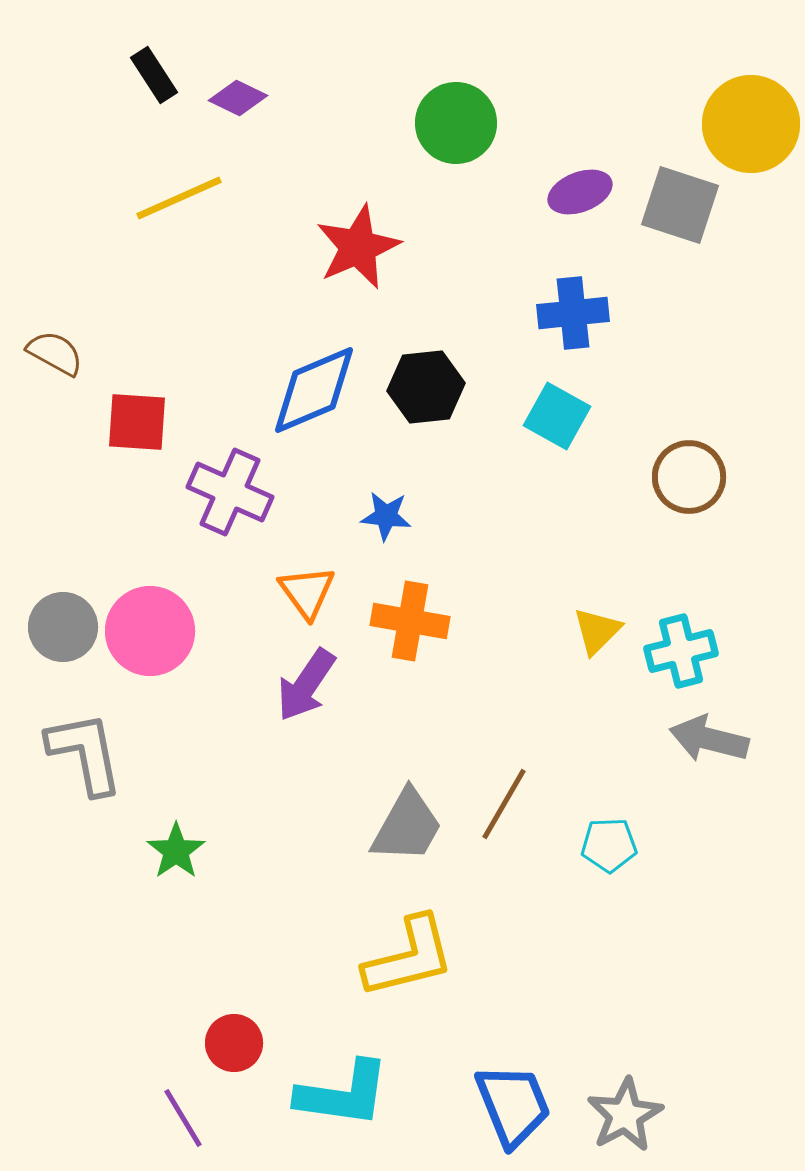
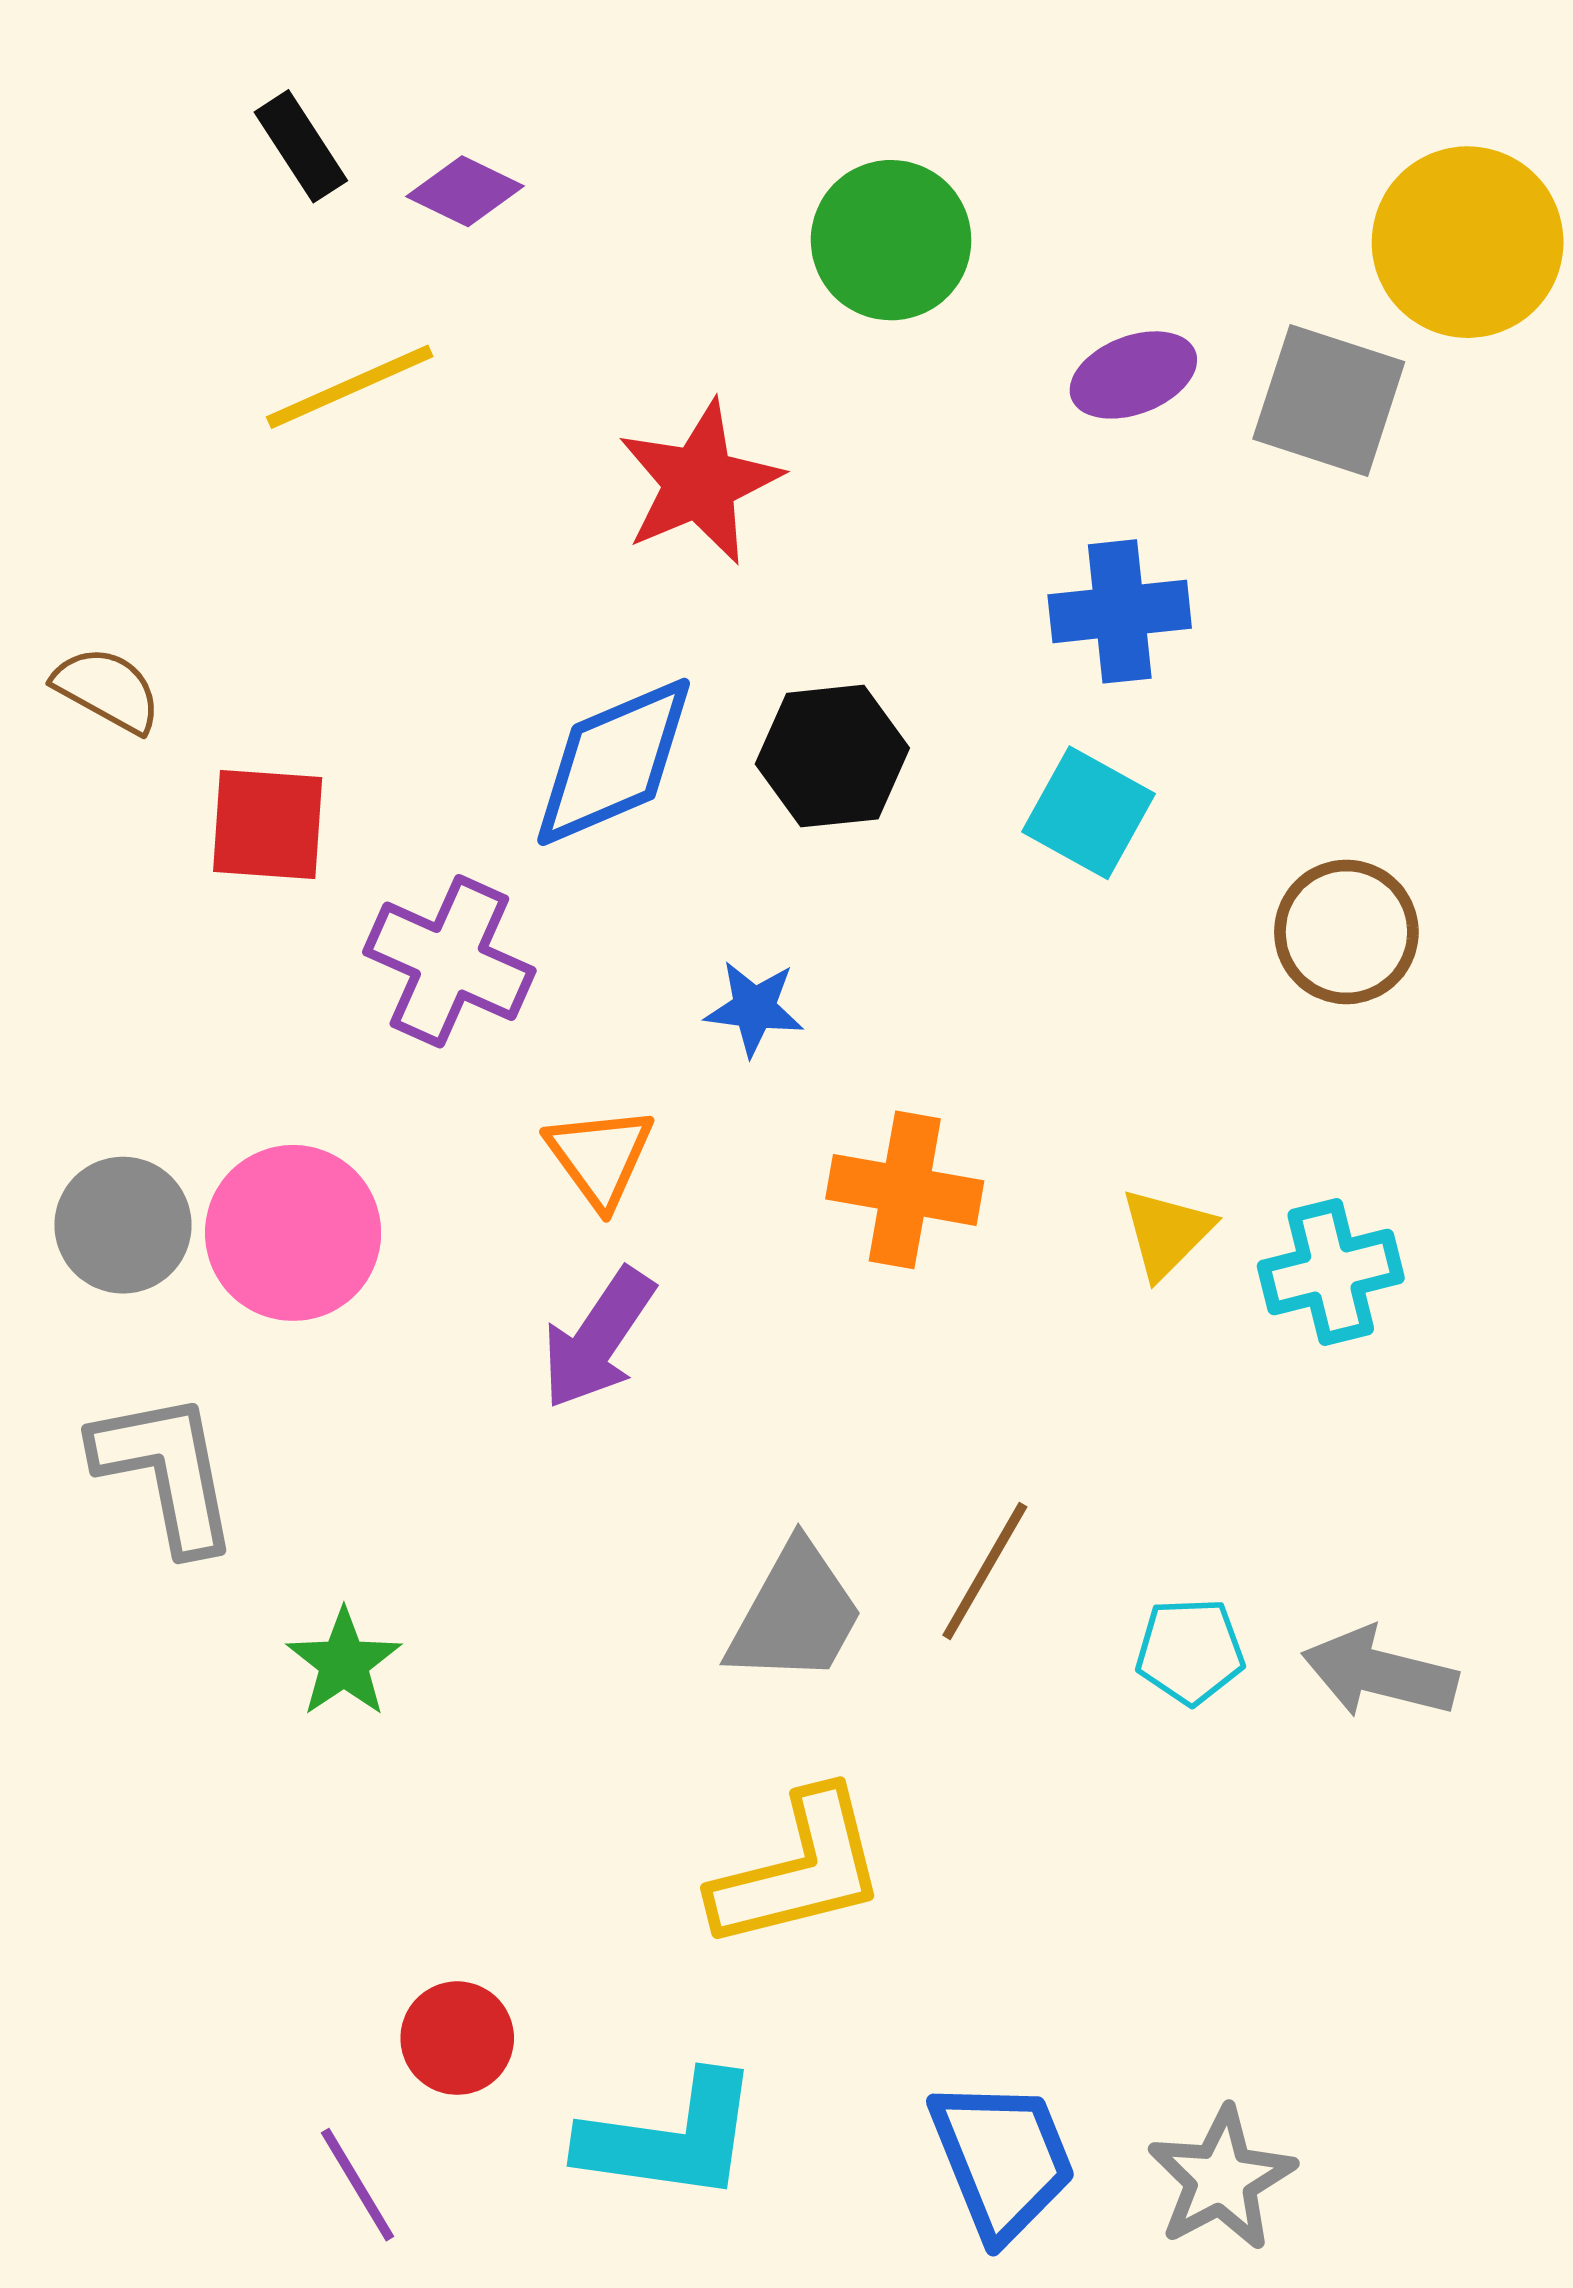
orange cross: (410, 621) -> (905, 1190), moved
gray arrow: (709, 739) -> (1380, 1673), moved

